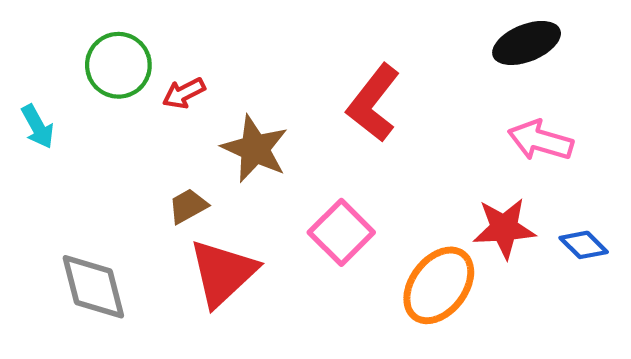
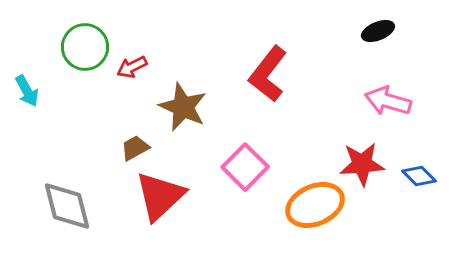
black ellipse: (527, 43) -> (378, 31), size x0.7
orange ellipse: (439, 285) -> (315, 205), turned 30

